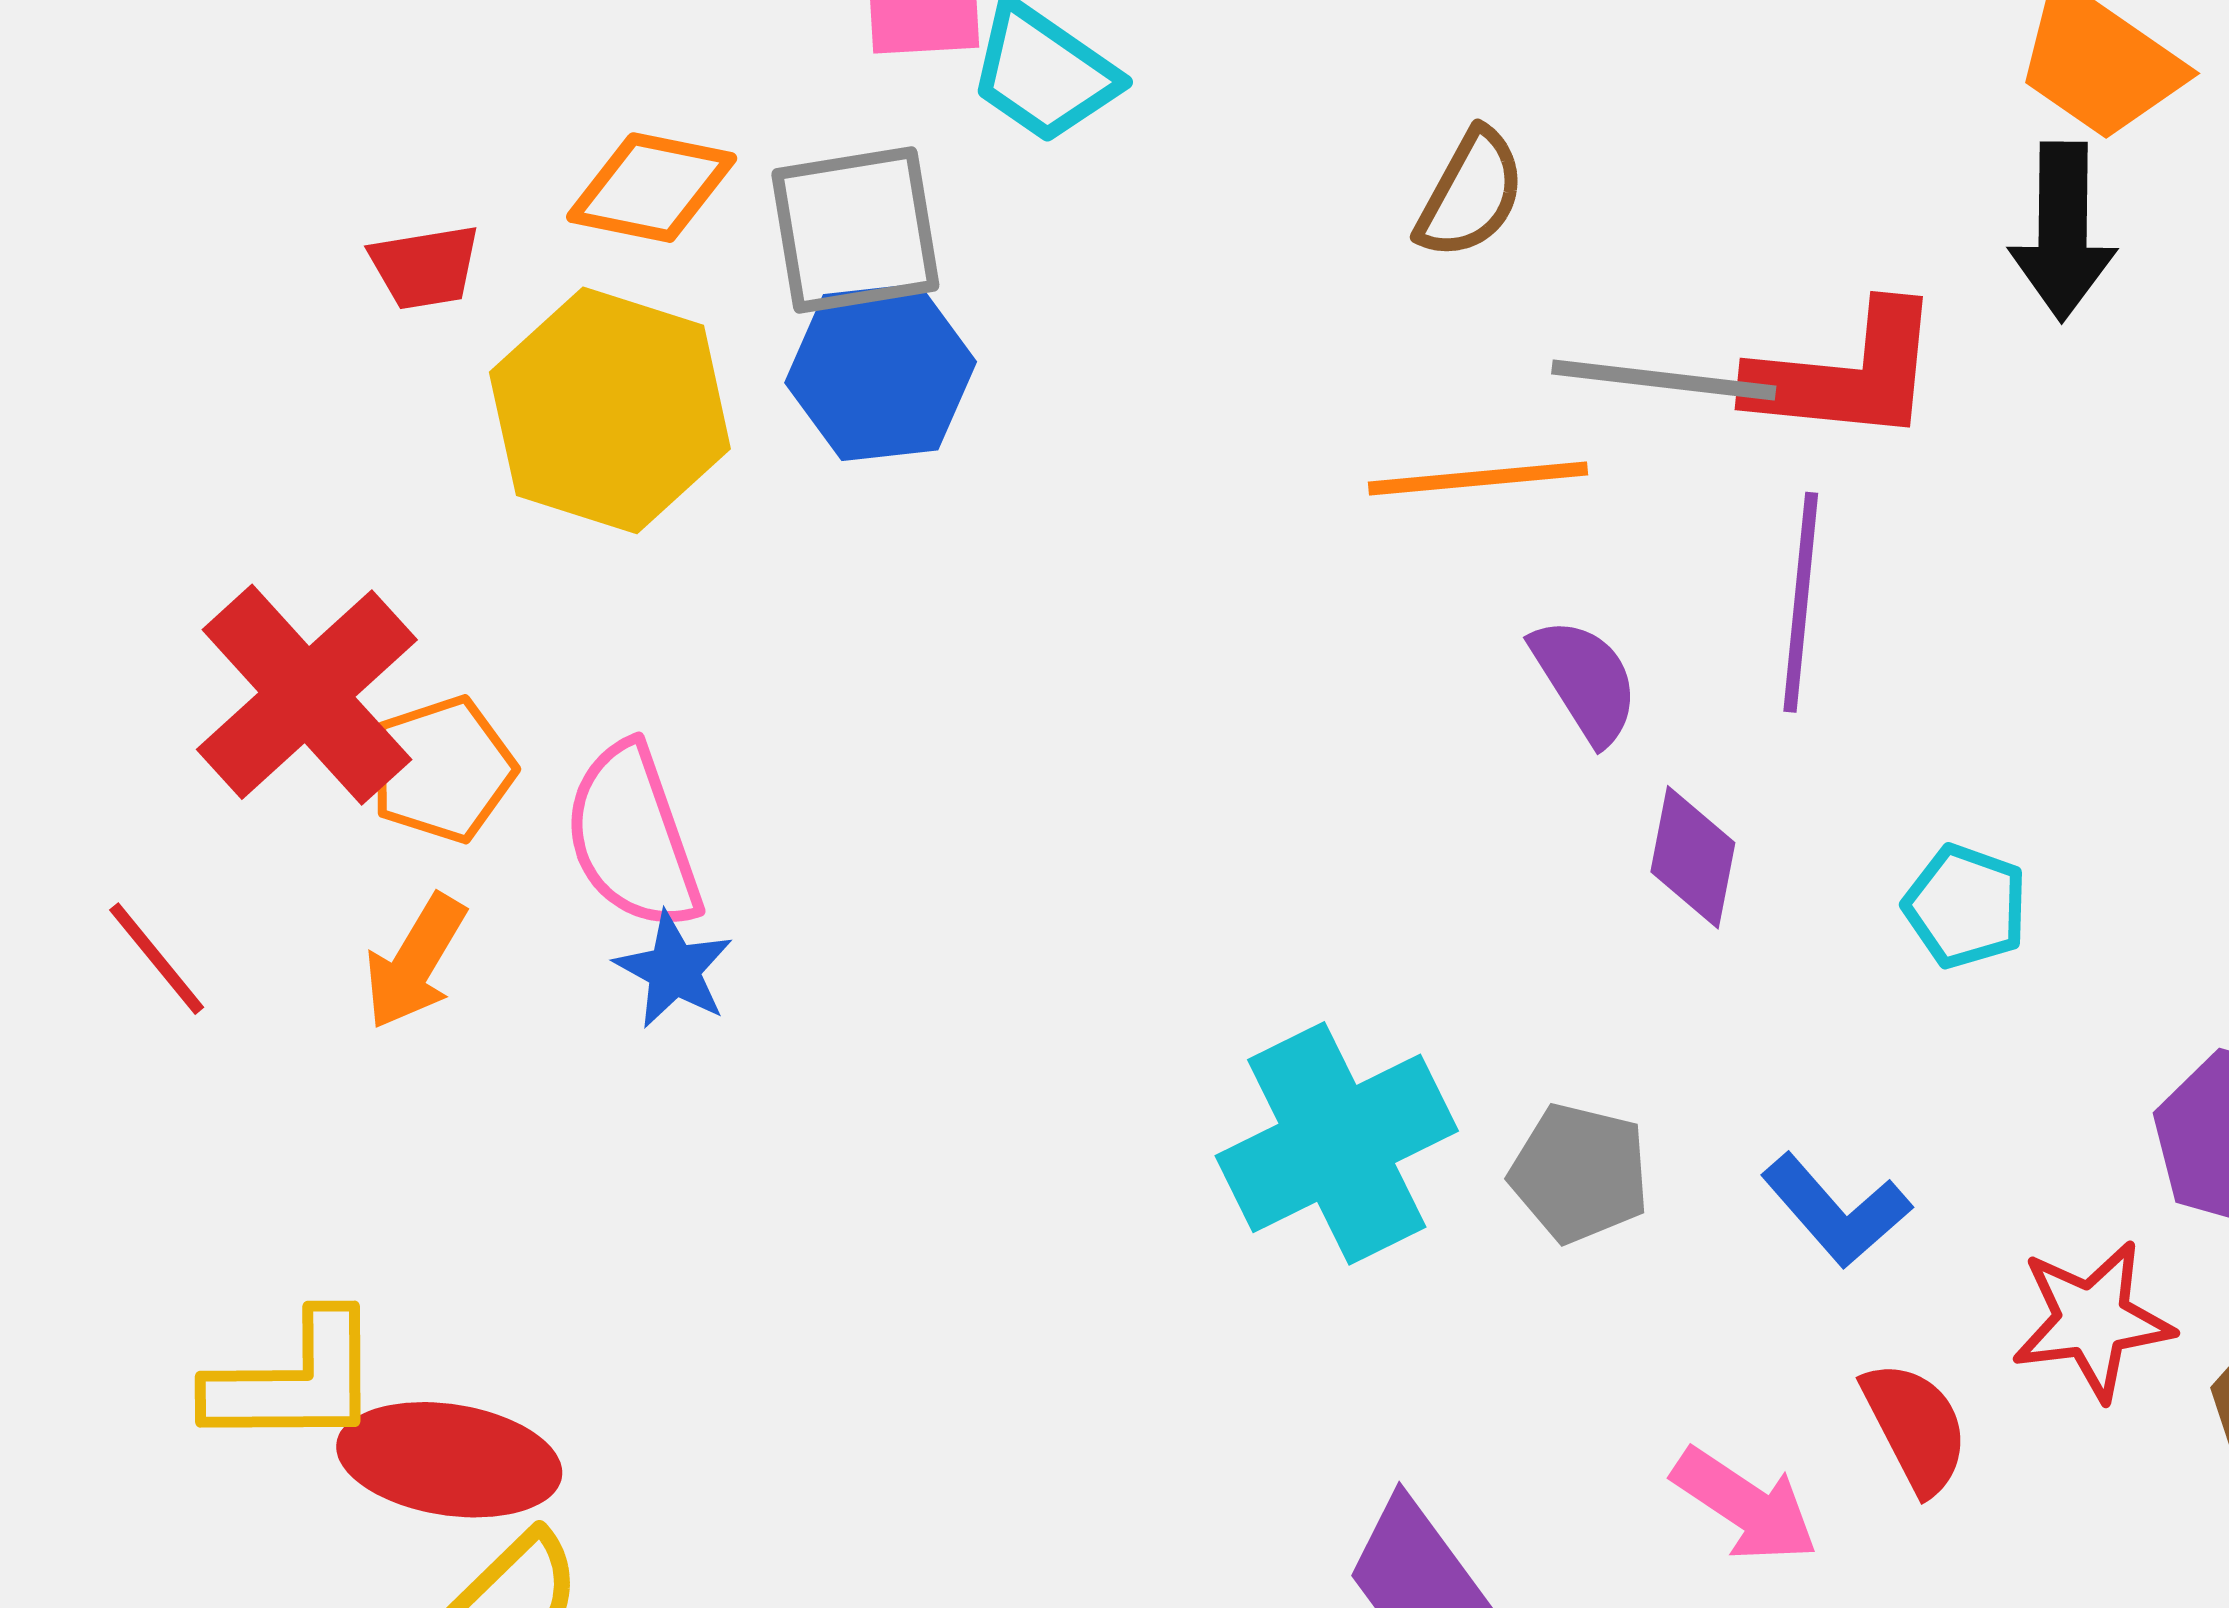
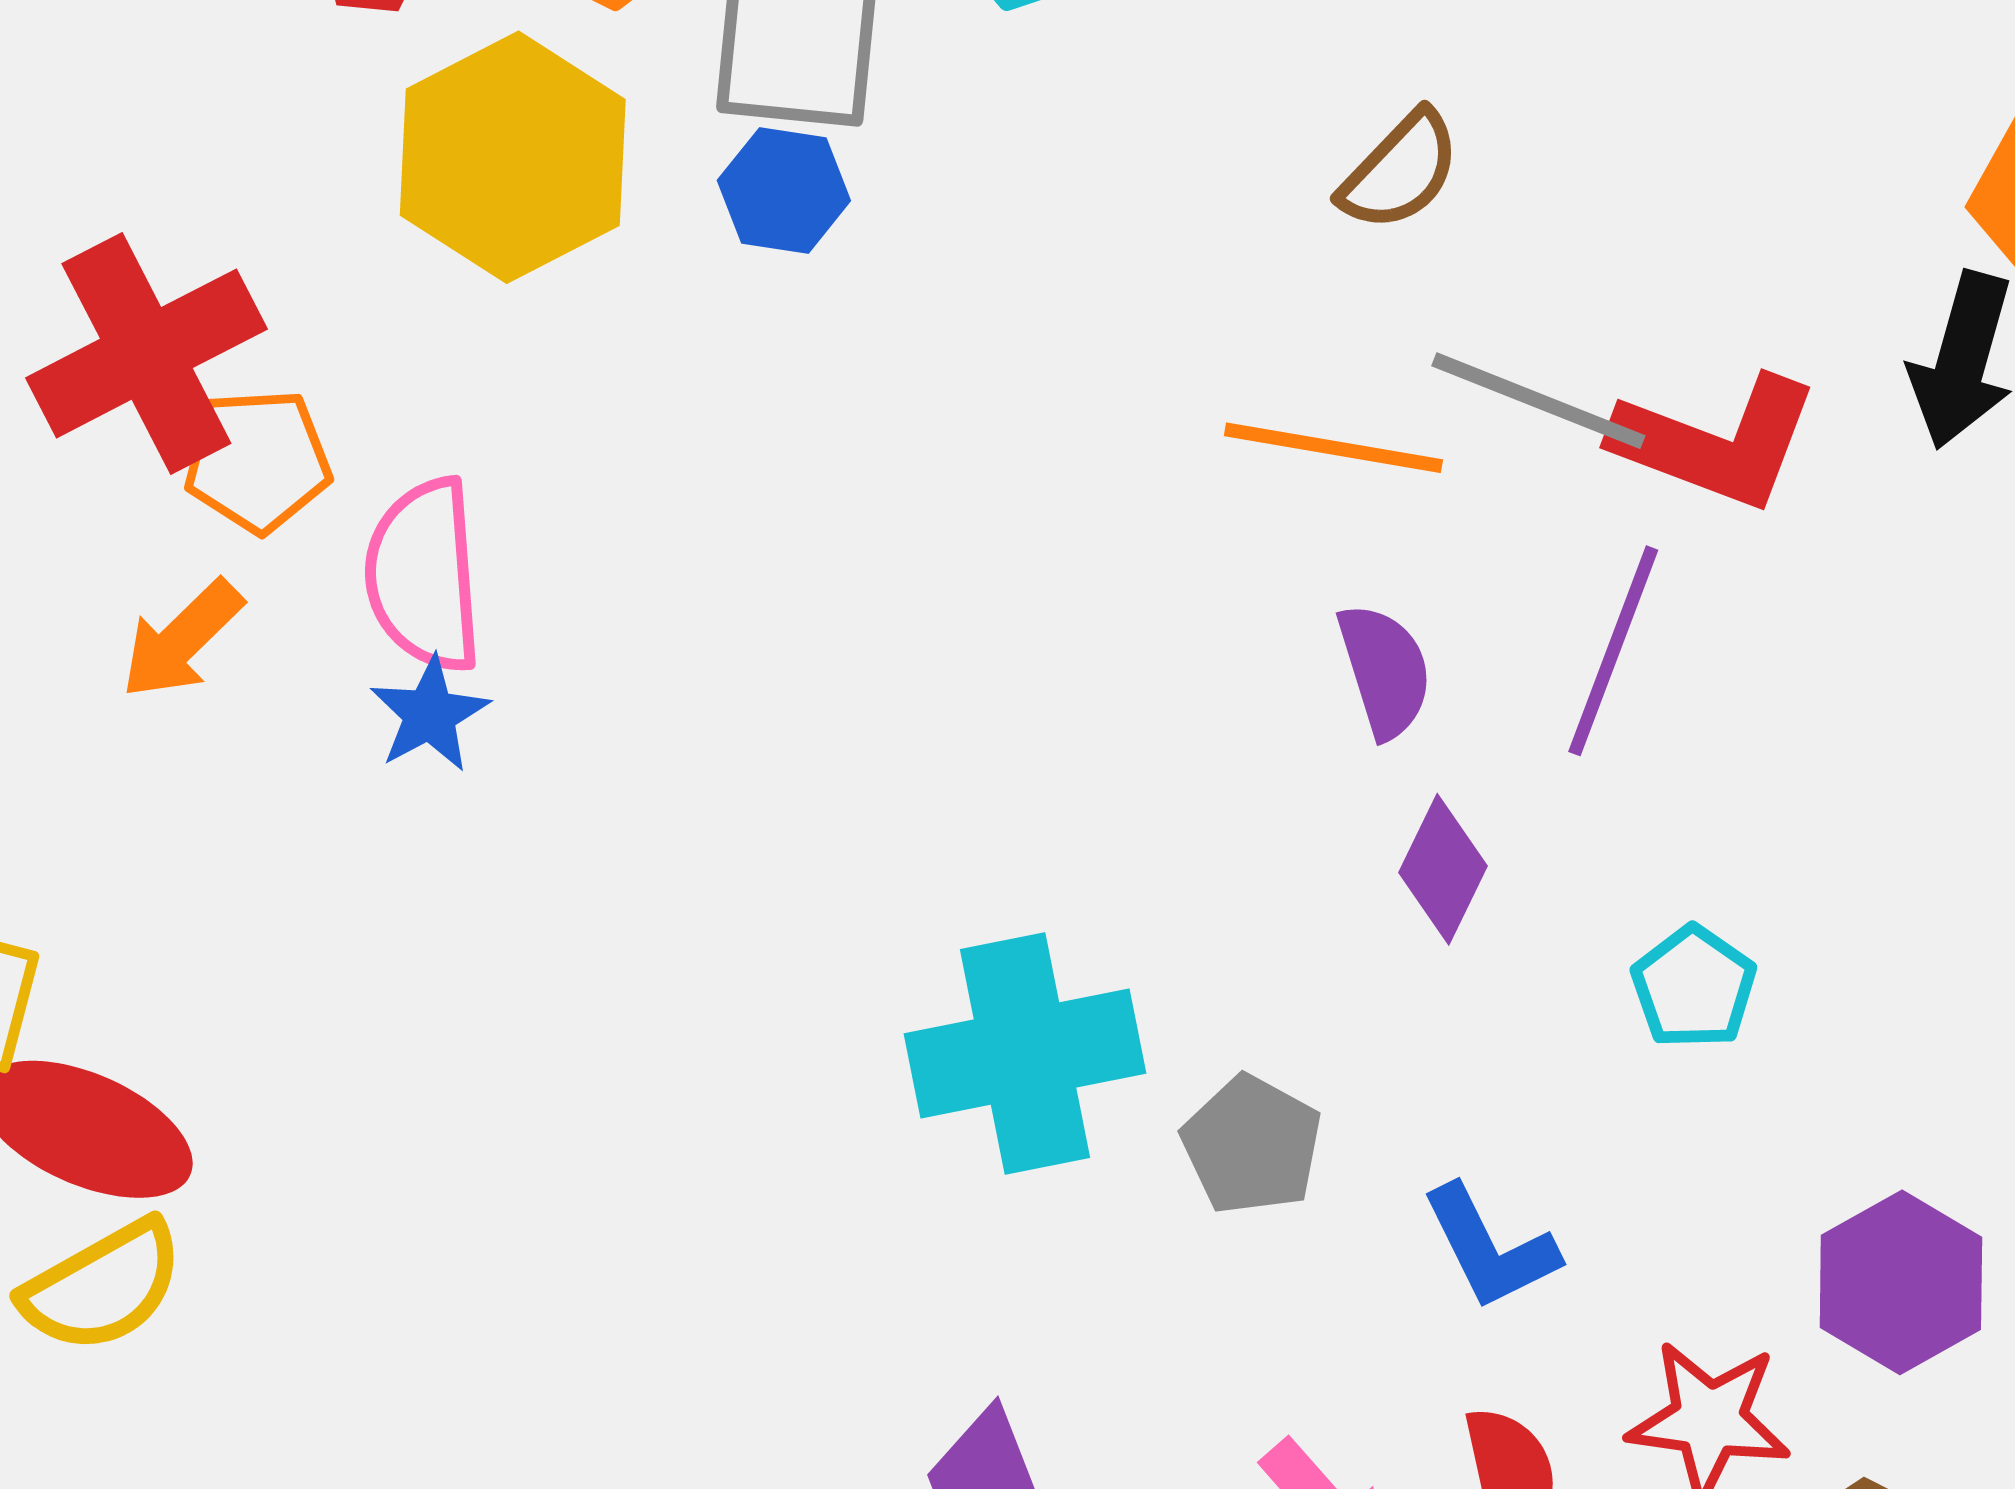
blue hexagon: (881, 372) -> (784, 191), size x0.7

